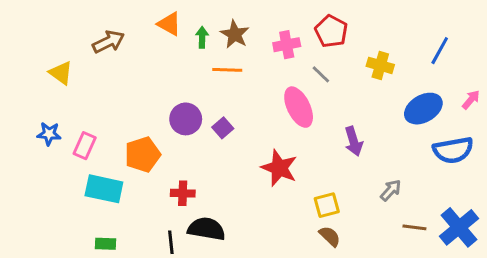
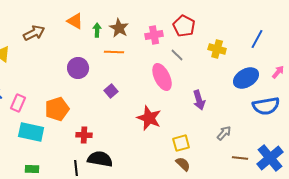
purple circle: (186, 119) -> (78, 68), moved

